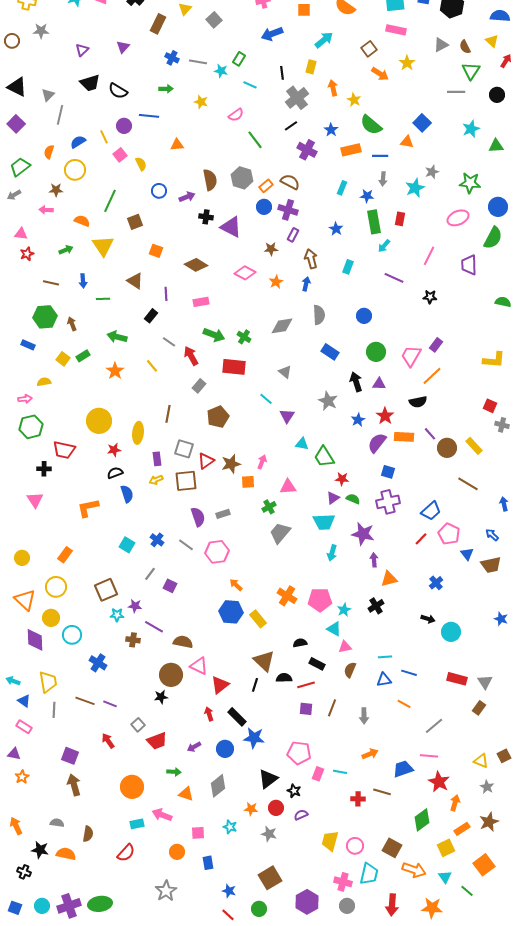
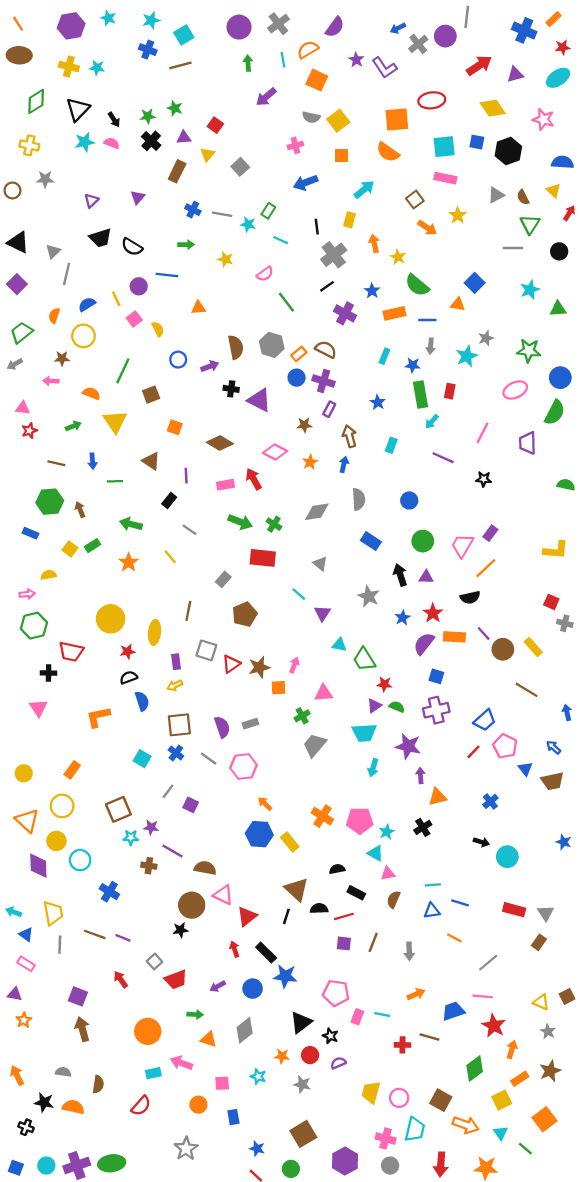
red arrow: (191, 356) -> (254, 479), moved
brown square: (186, 481) -> (179, 725), moved

